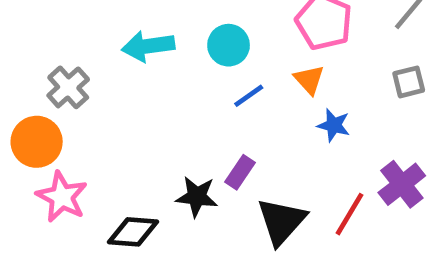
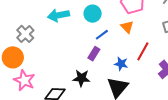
blue star: (334, 125) -> (121, 64), moved
purple rectangle: (240, 172) -> (94, 54), moved
red line: (350, 214) -> (143, 51), moved

